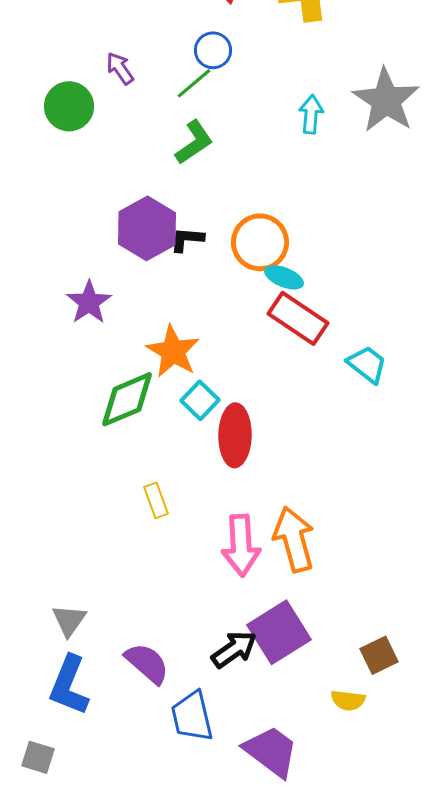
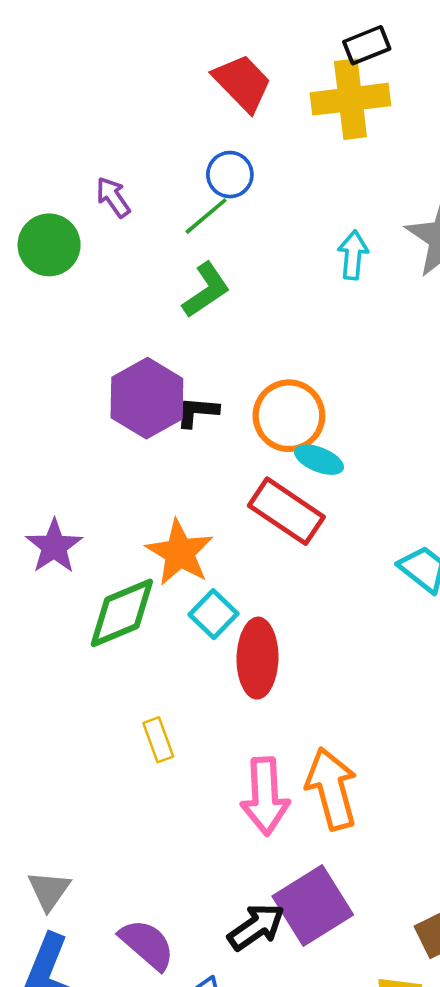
purple star: (89, 302) -> (54, 546), moved
red rectangle: (298, 318) -> (286, 511), moved

